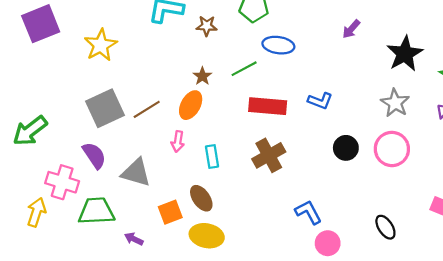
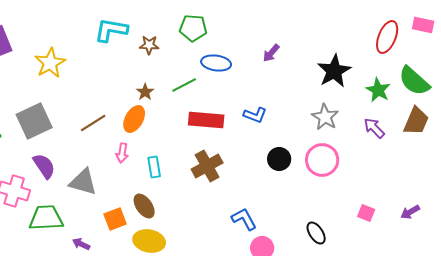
purple arrow: (351, 29) -> (271, 53), moved
gray square: (105, 108) -> (34, 121), moved

